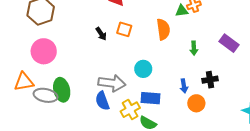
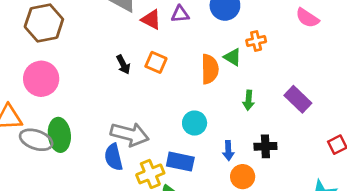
green triangle: (182, 11) -> (233, 57), moved, turned 32
cyan circle: (143, 69) -> (195, 123), moved

